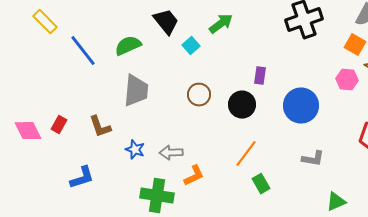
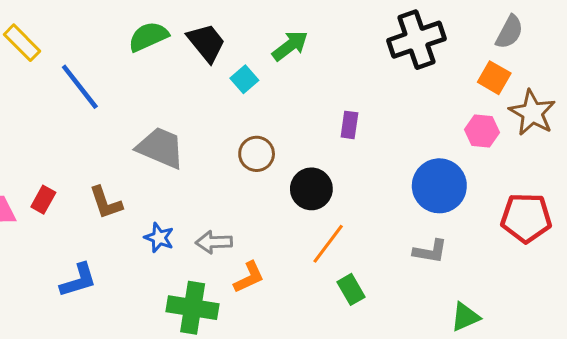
green semicircle: (128, 46) -> (148, 37), moved
gray trapezoid: (136, 91) -> (161, 148), turned -72
black circle: (242, 105) -> (311, 189), moved
blue circle: (301, 106) -> (439, 186), moved

